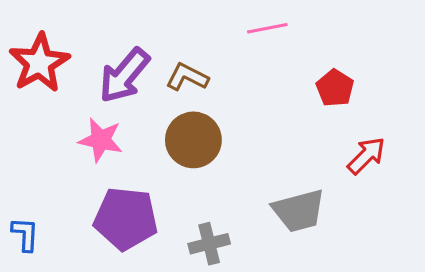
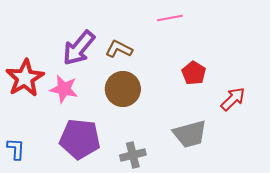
red star: (39, 63) -> (25, 78), moved
red pentagon: (335, 88) -> (194, 73), moved

